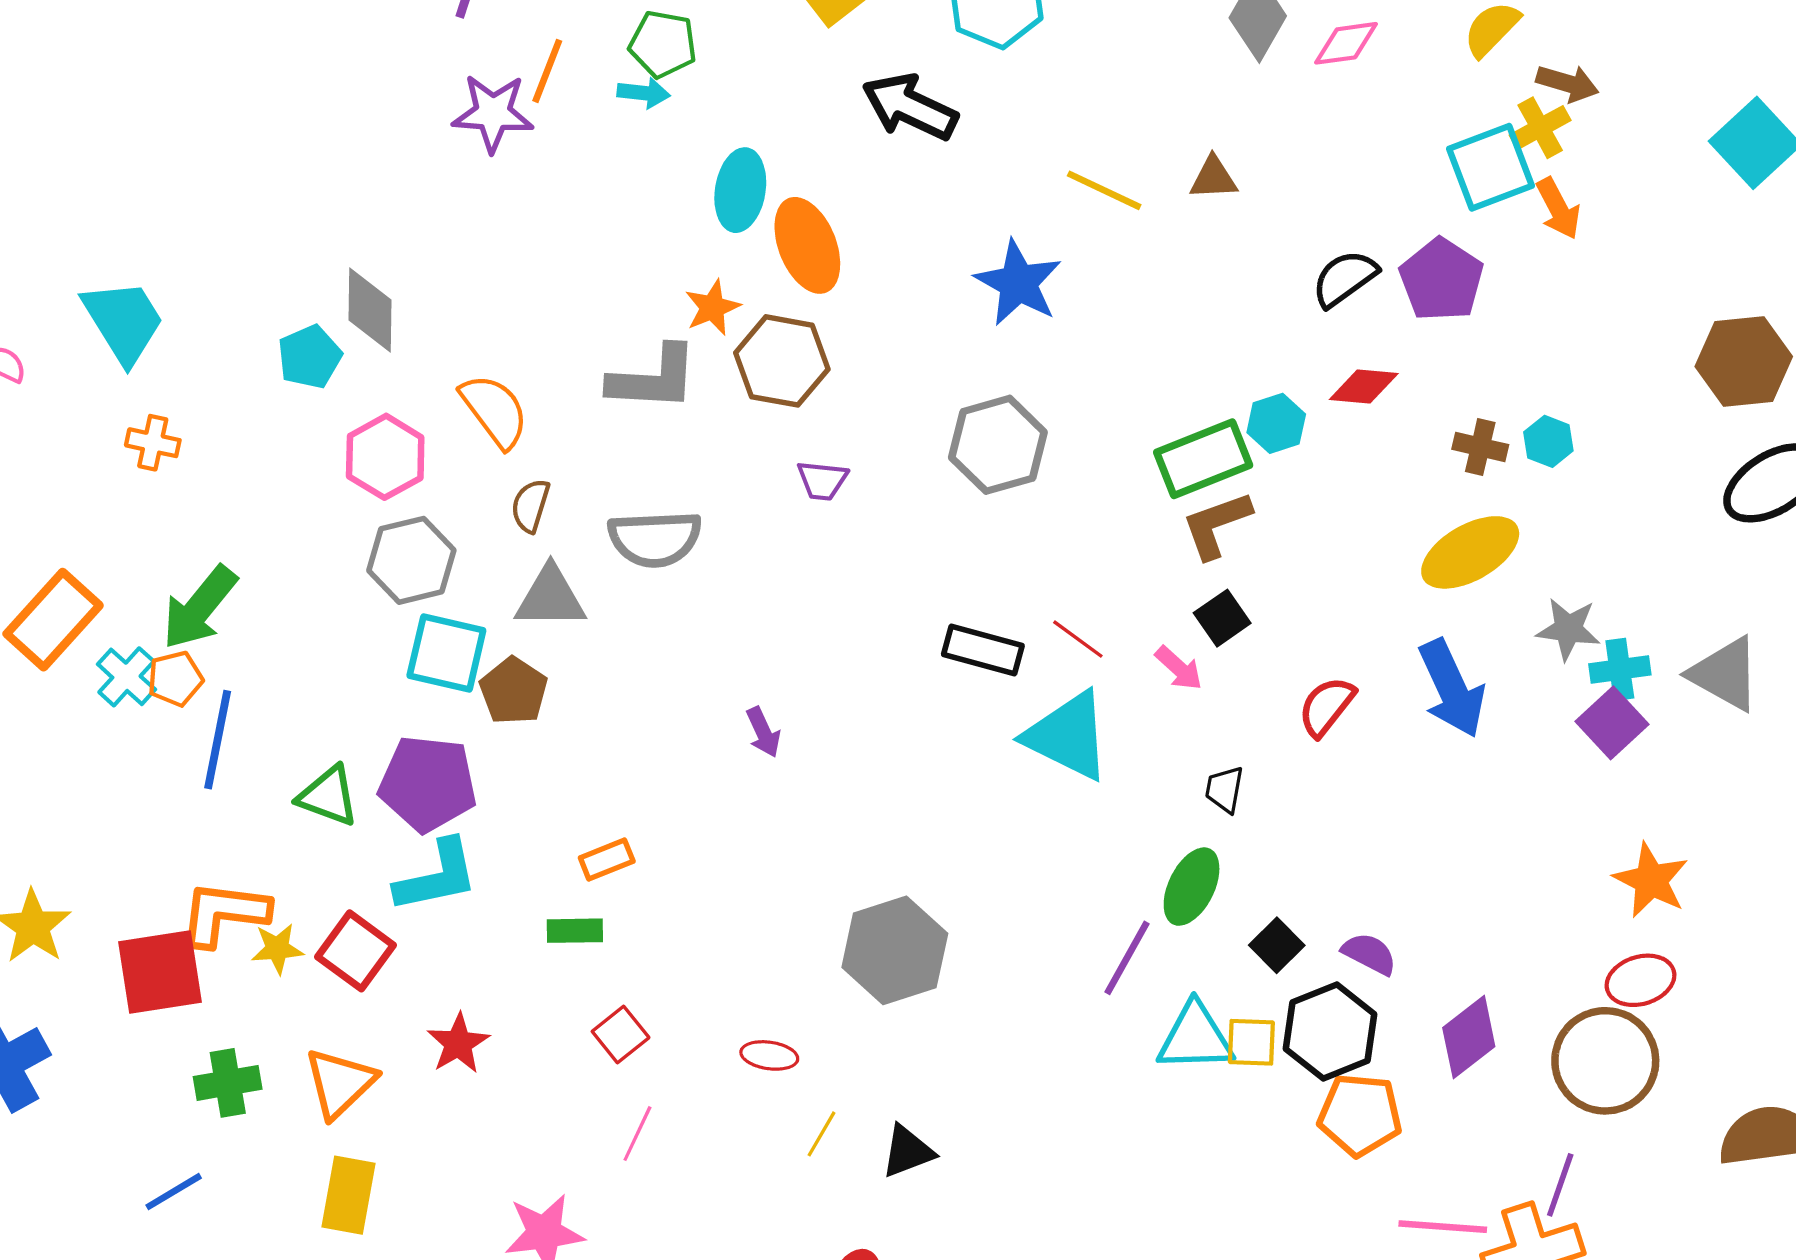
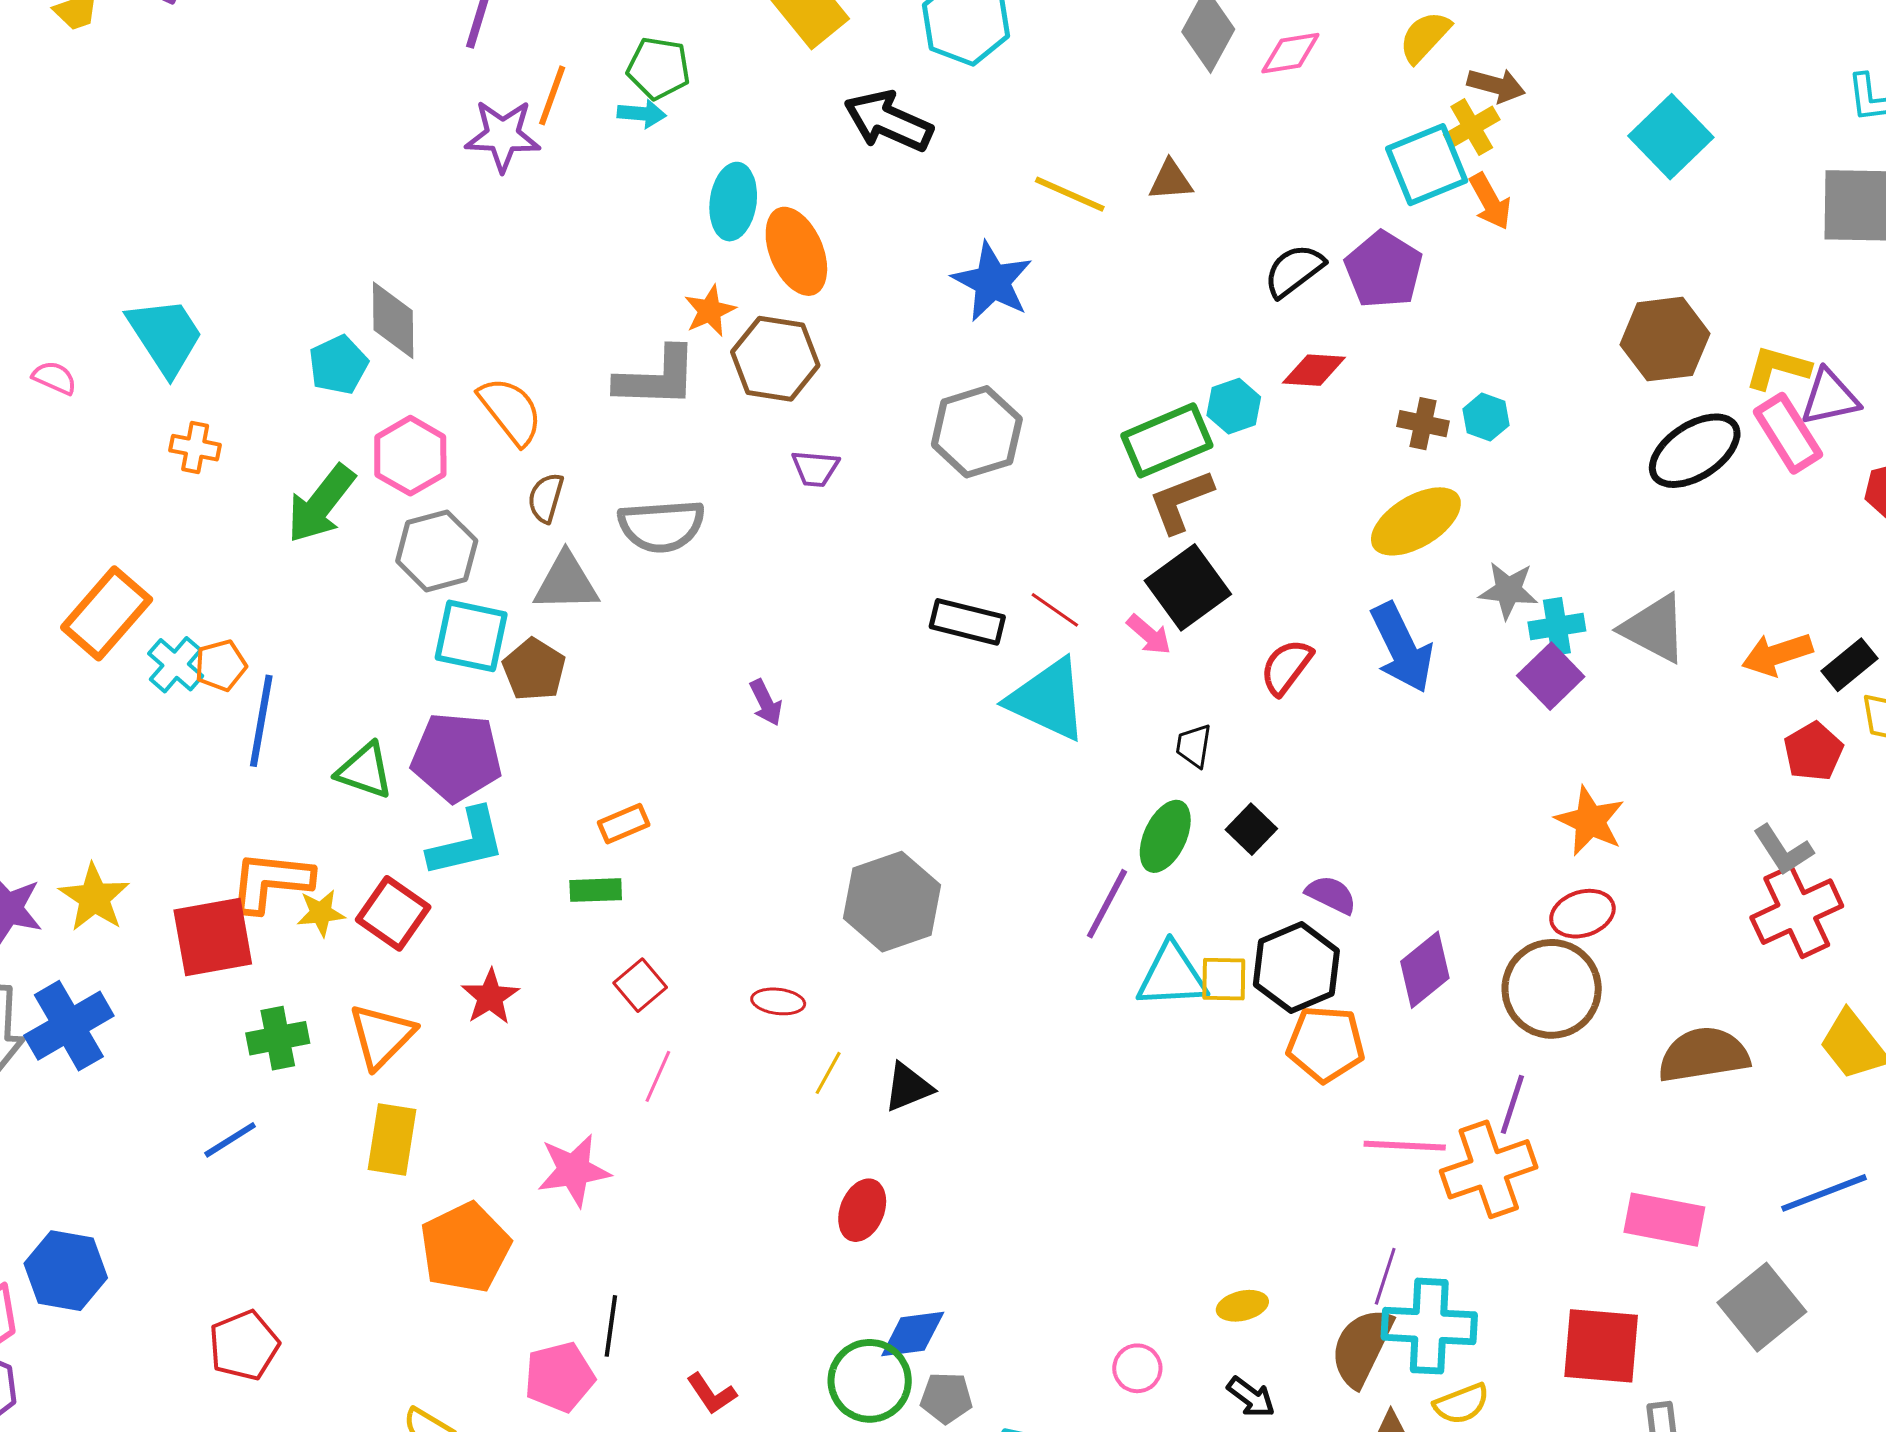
green arrow: (199, 608) -> (321, 504), moved
black square: (1222, 618) -> (1188, 587), size x1.6
black square: (1277, 945) -> (1251, 829), moved

